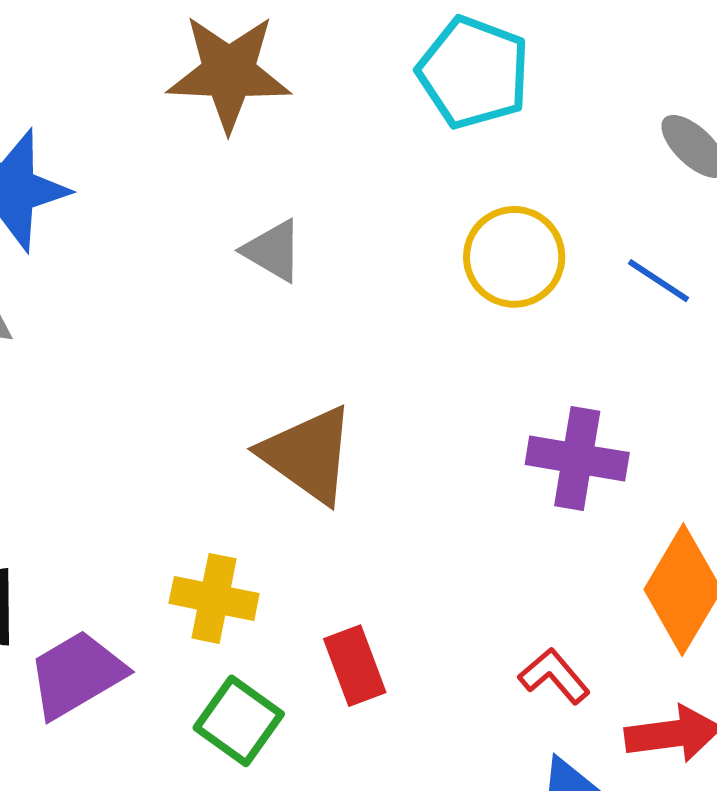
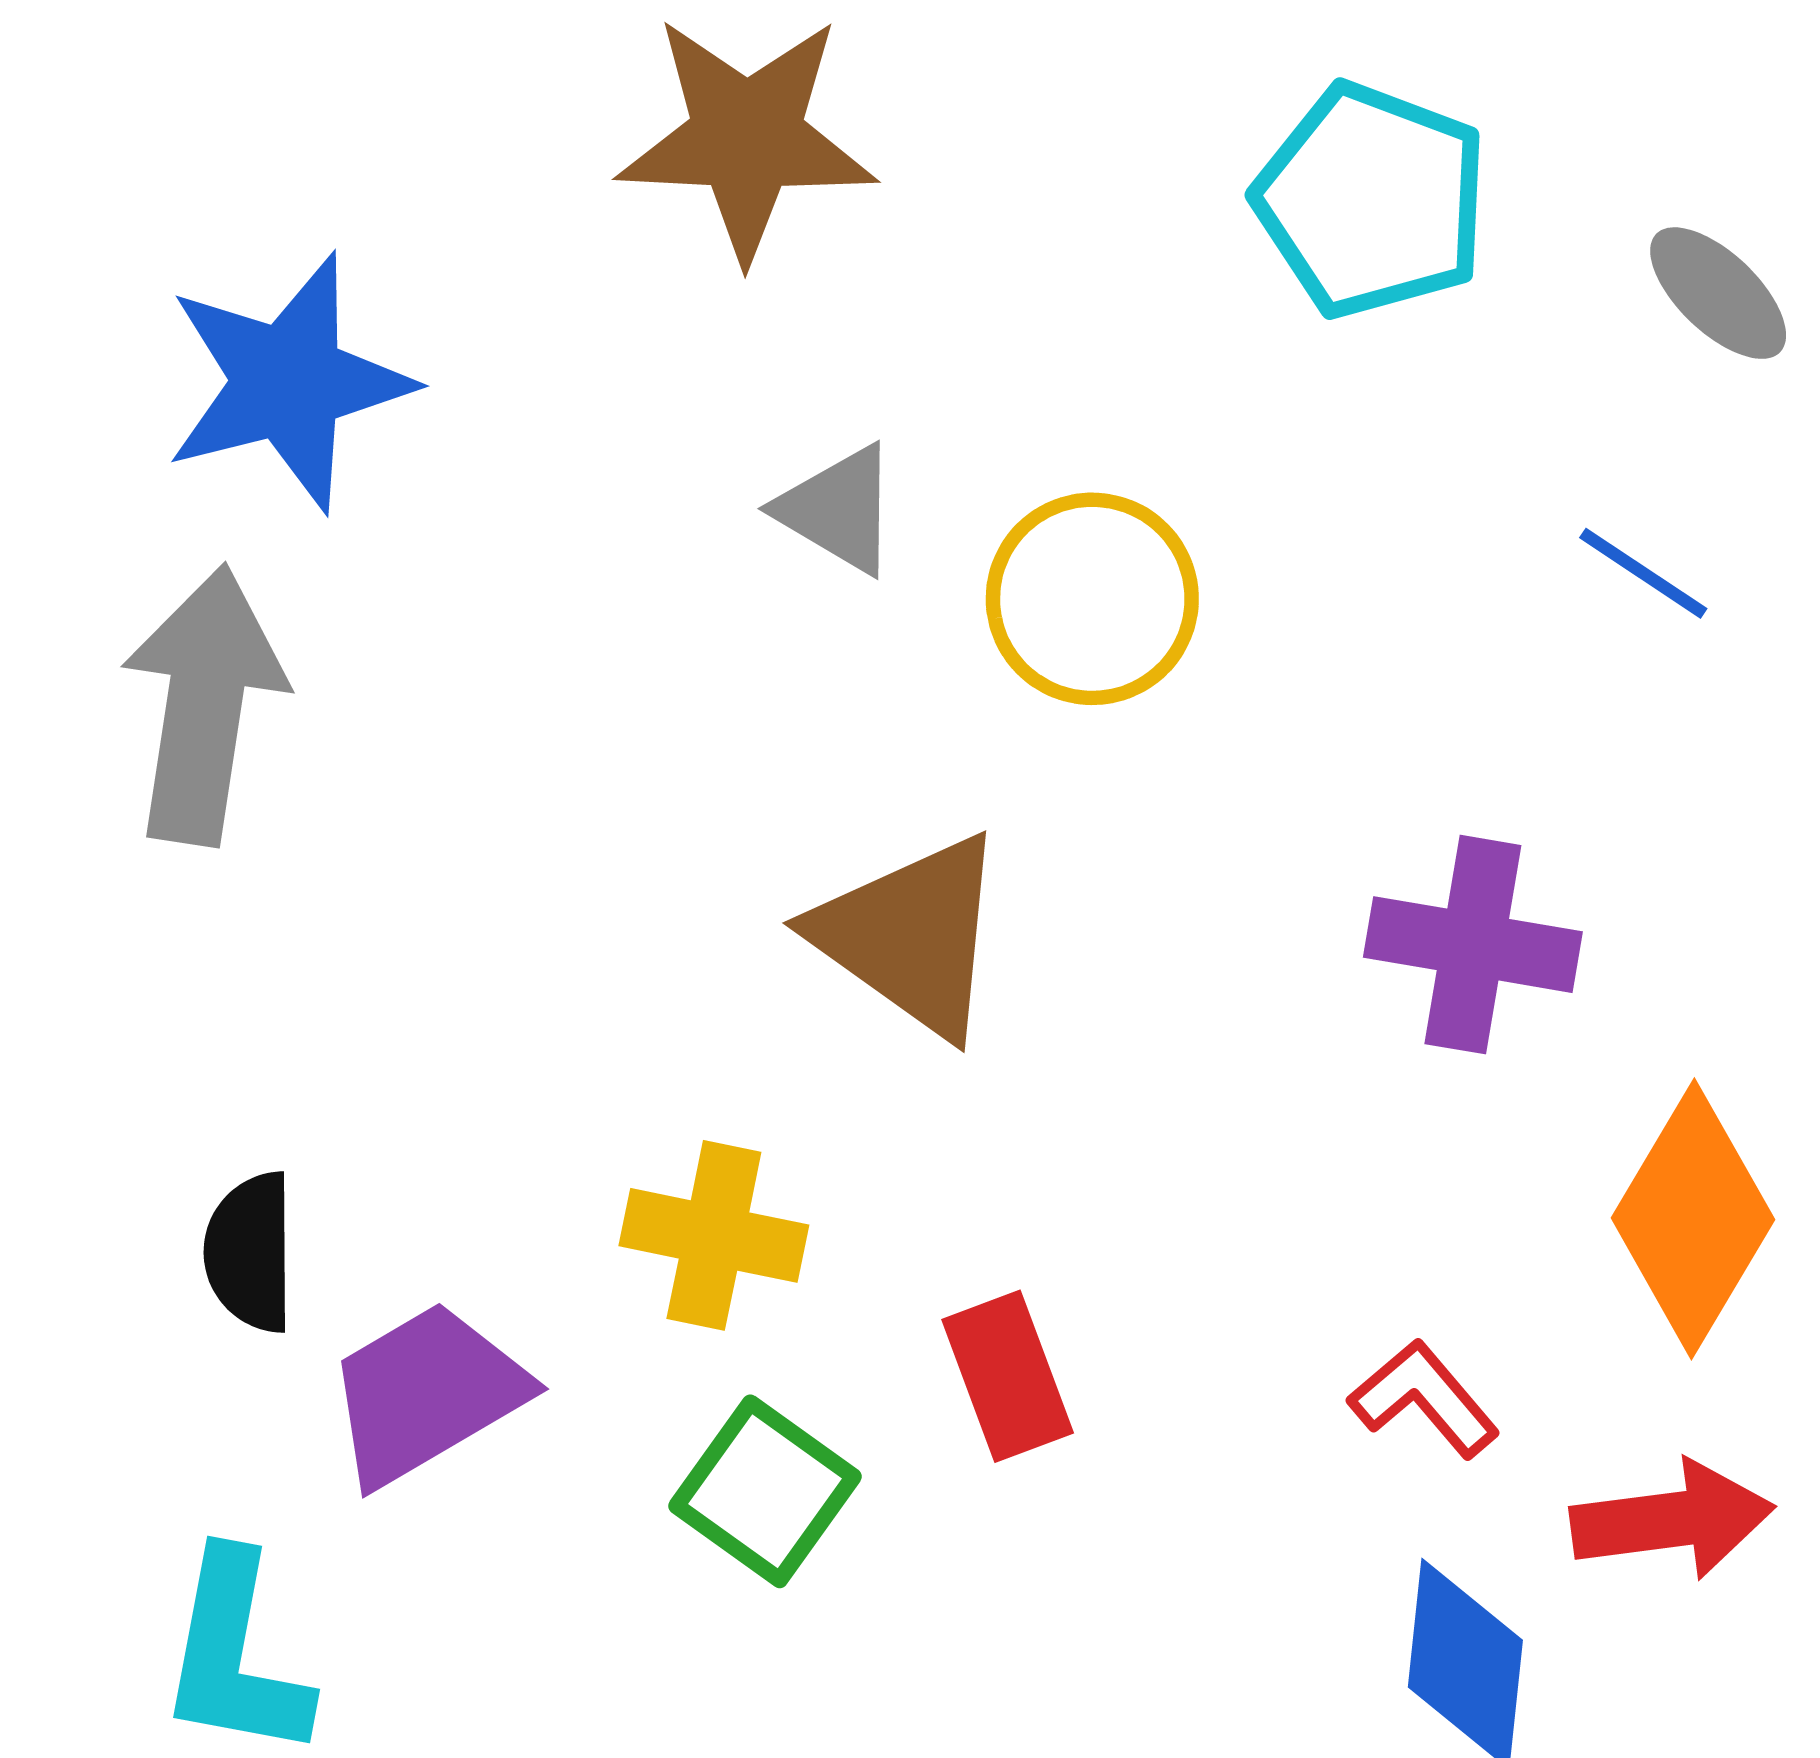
cyan pentagon: (474, 72) -> (1372, 200), moved
yellow circle: (514, 257) -> (1092, 599), moved

